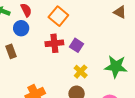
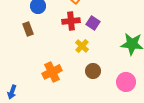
yellow cross: (81, 72) -> (82, 46), moved

